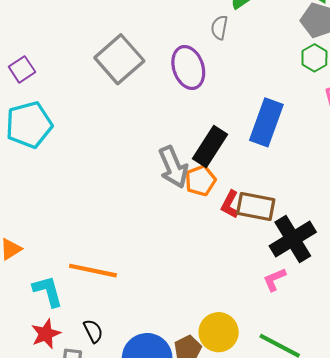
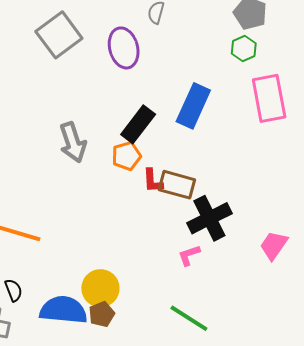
gray arrow: (173, 167) -> (73, 142), moved
red L-shape: (230, 204) -> (153, 181), turned -36
yellow circle: (219, 332) -> (100, 288), moved

